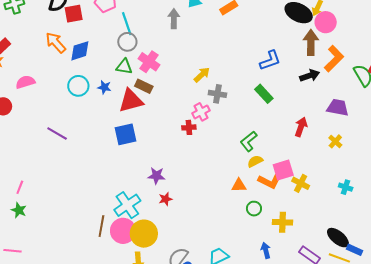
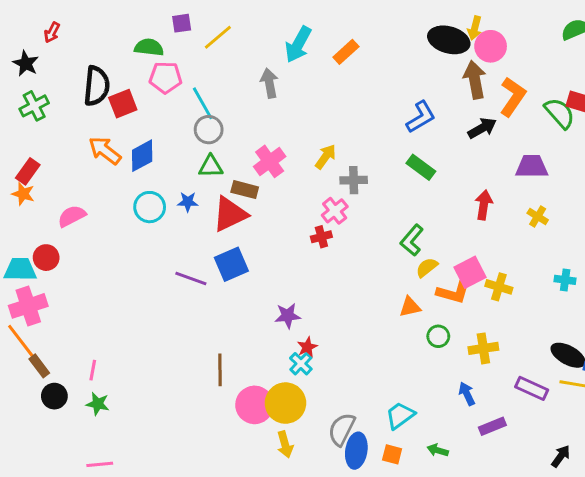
pink cross: (149, 62) -> (270, 161), moved, turned 30
purple line: (57, 134) -> (191, 279), moved
cyan cross: (127, 205) -> (301, 364), moved, size x0.6
brown line: (101, 226) -> (220, 370), moved

